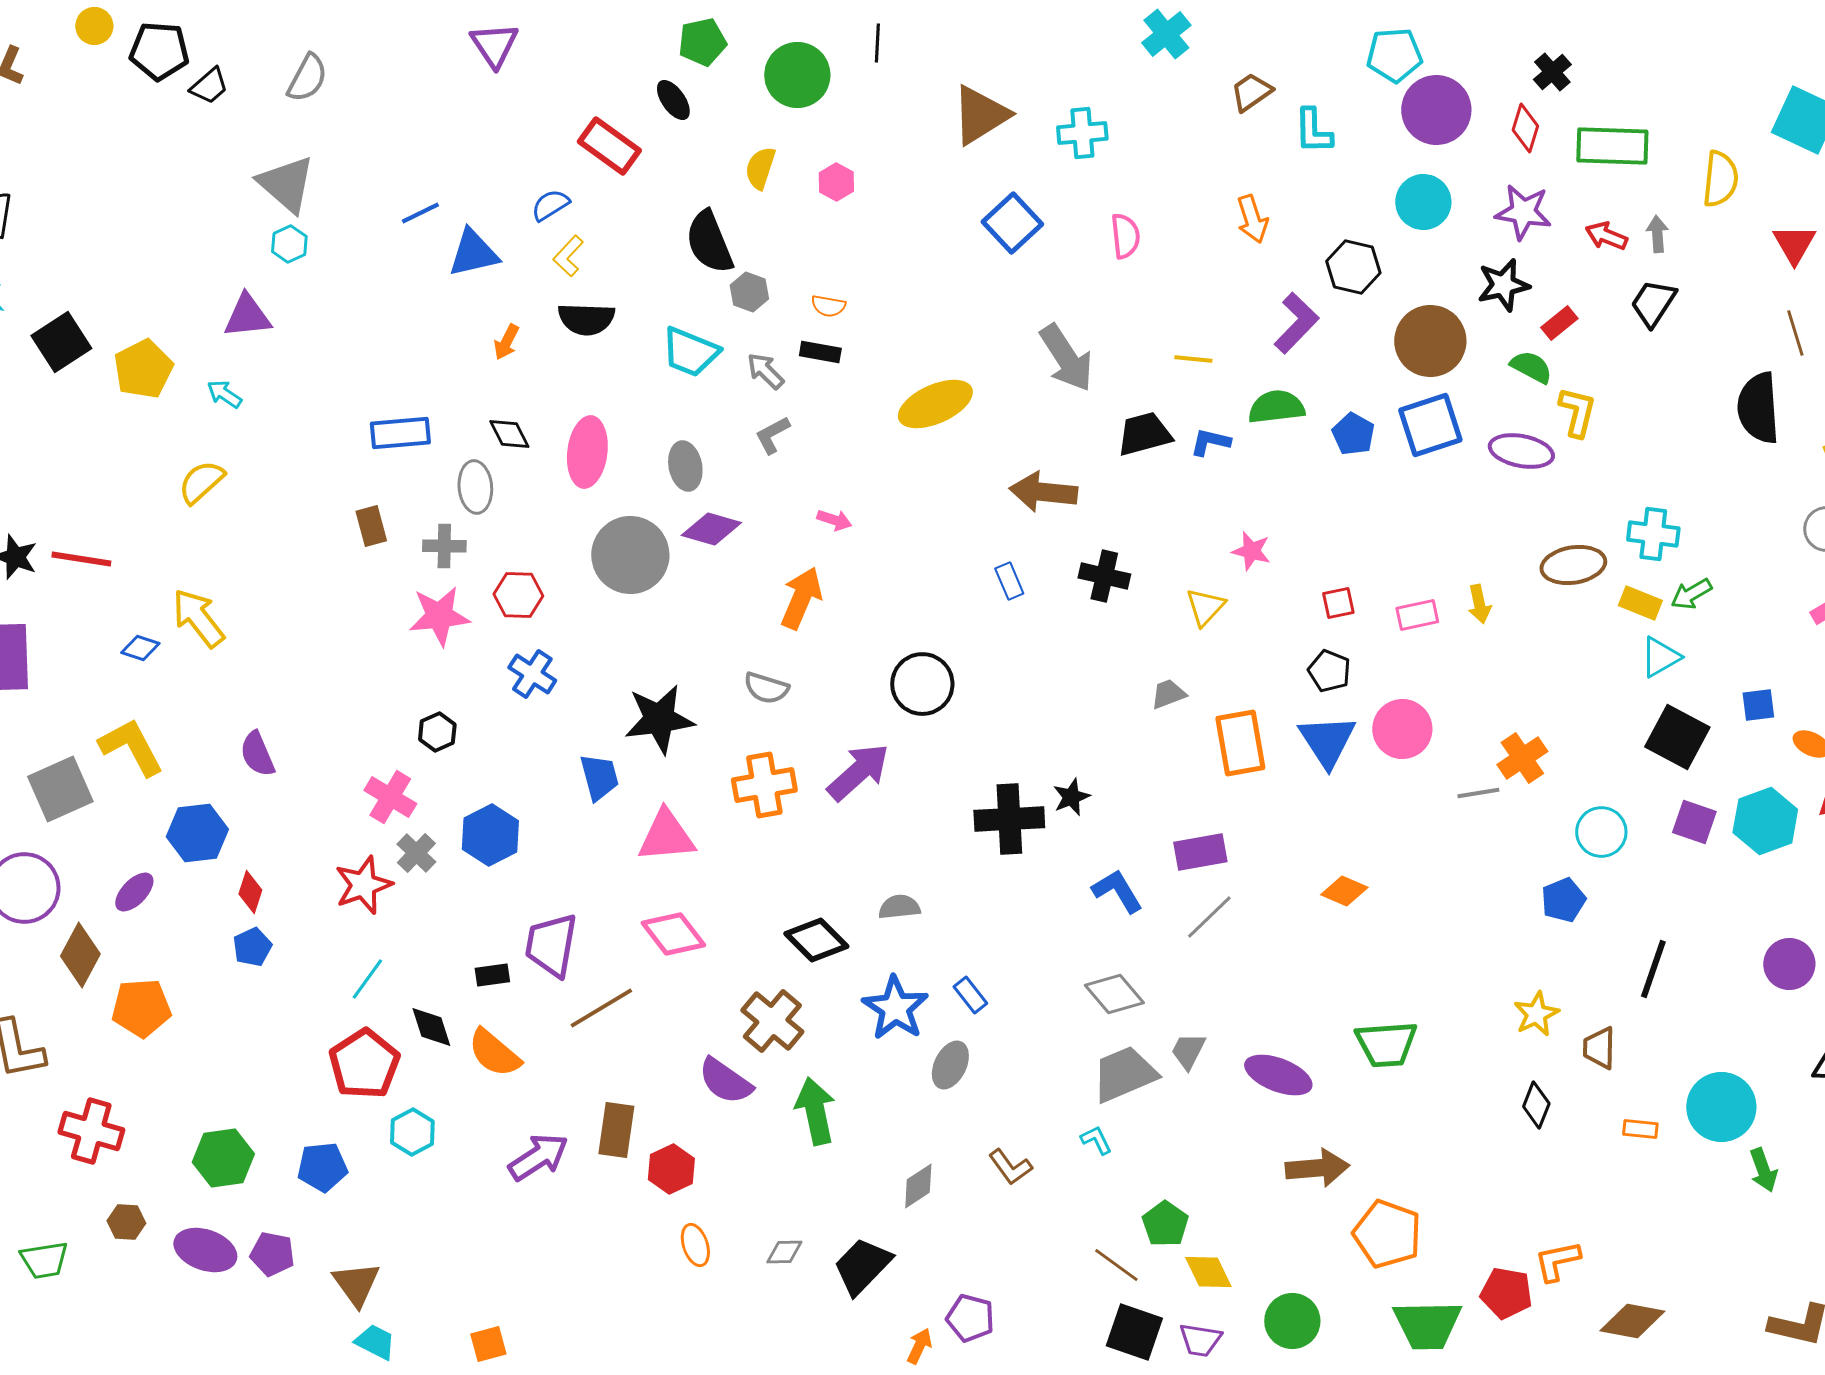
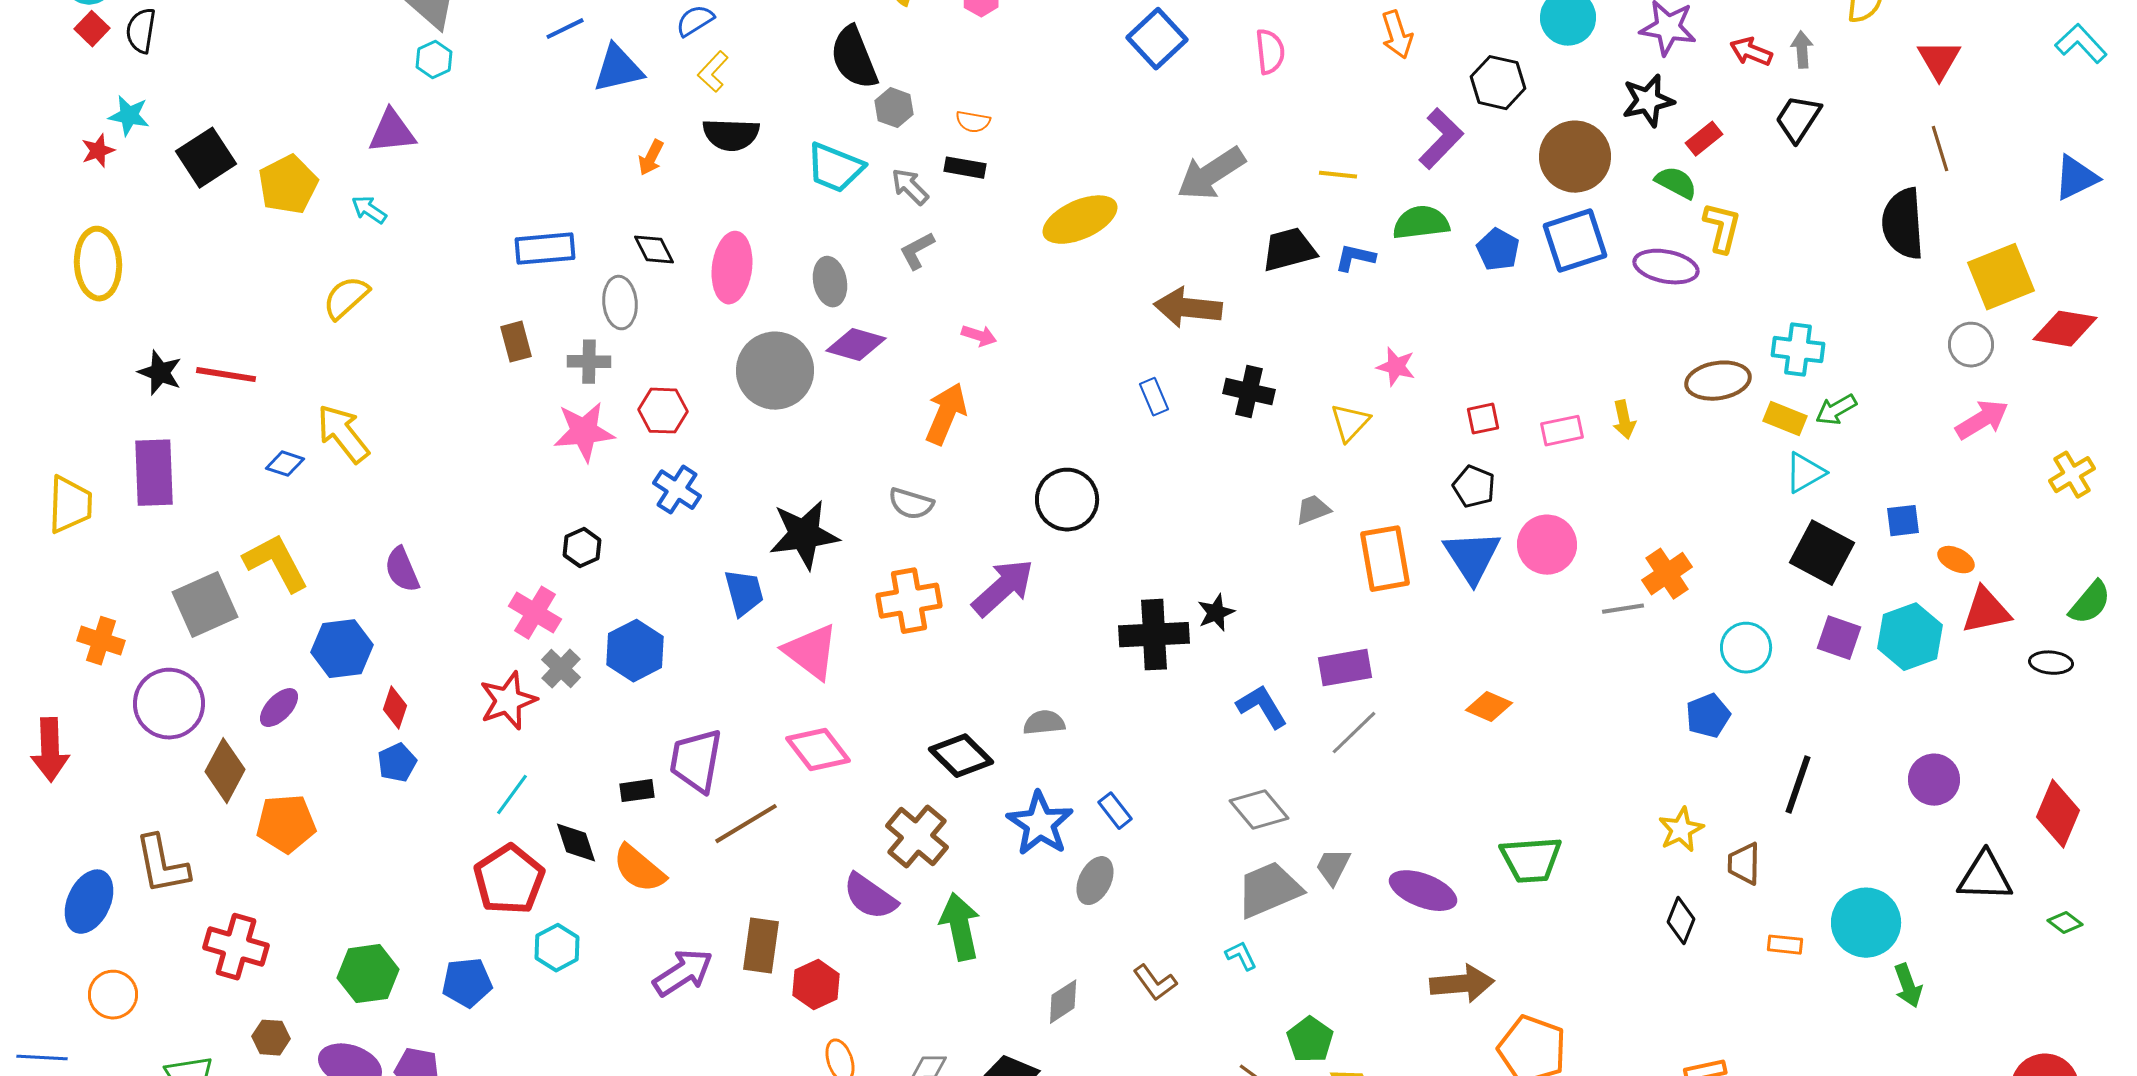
gray arrow: (1066, 358) -> (1211, 174), turned 90
pink triangle: (666, 836) -> (811, 652), turned 42

